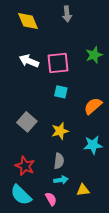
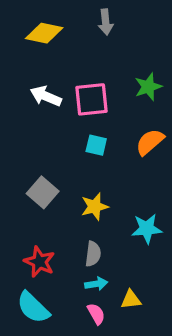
yellow diamond: (28, 21) -> (44, 33), turned -55
orange semicircle: (93, 106) -> (150, 142), moved
pink semicircle: (51, 199) -> (96, 314), moved

